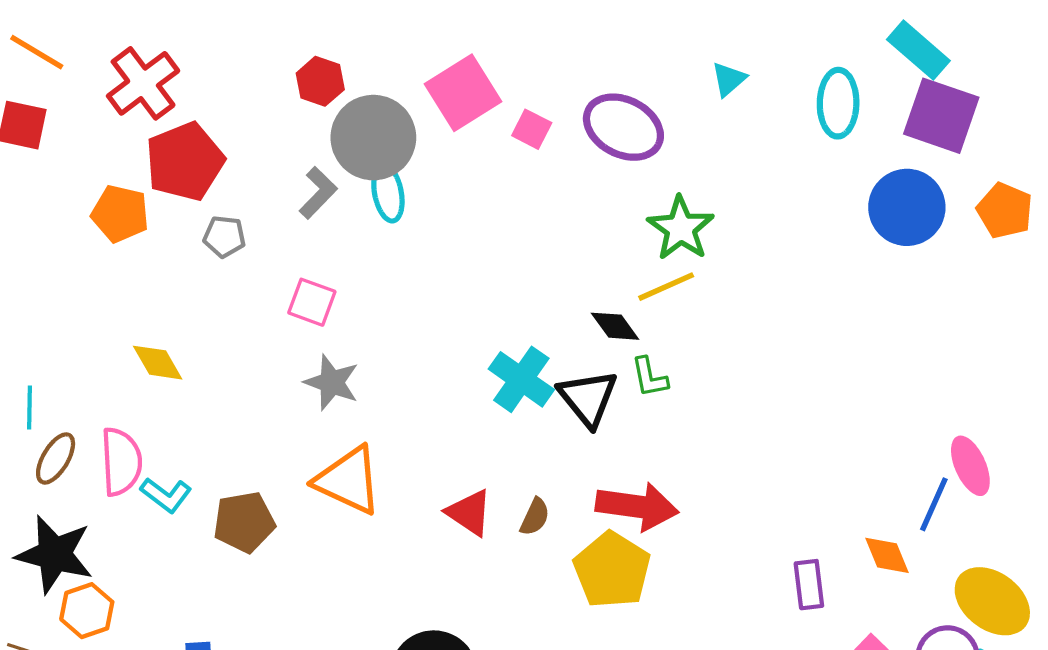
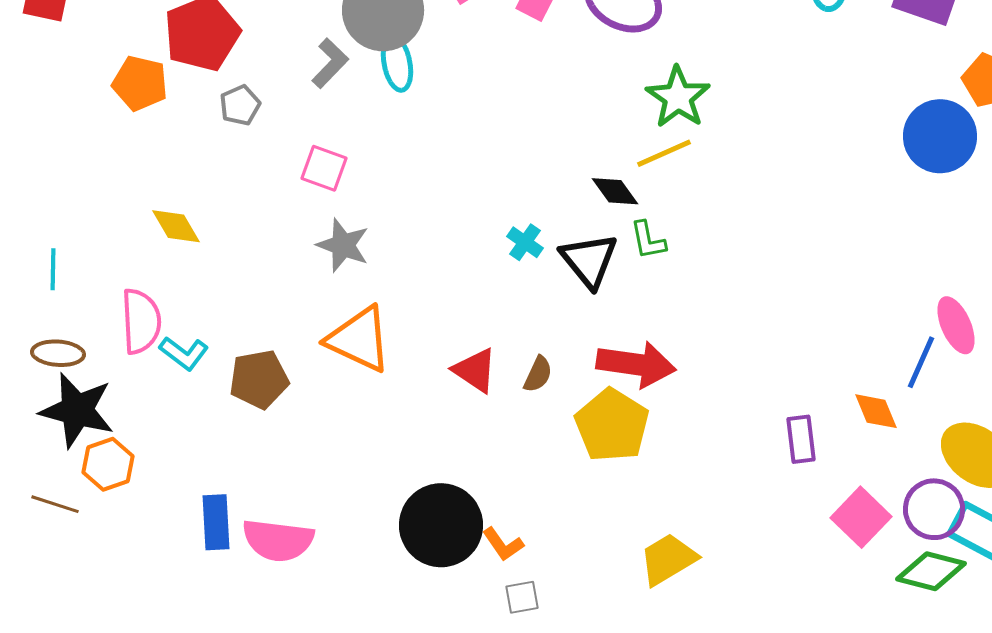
blue circle: (907, 207) -> (940, 136), moved
gray pentagon: (224, 237) -> (240, 105), turned -30
cyan cross: (521, 379) -> (525, 242), size x0.6
brown ellipse: (56, 458) -> (58, 353), moved, turned 63

